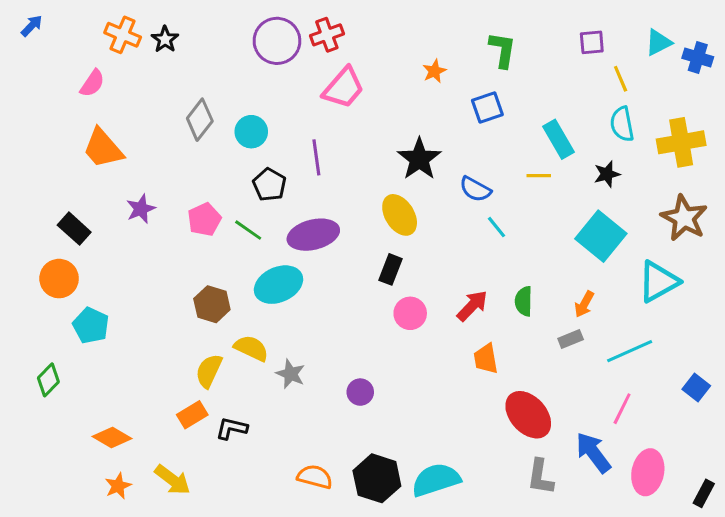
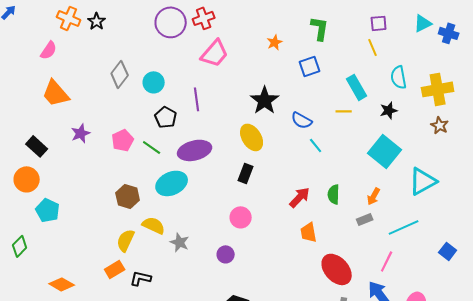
yellow line: (621, 79) -> (373, 47), moved
brown star: (684, 218) -> (440, 125), moved, size x0.6
pink circle: (410, 313) -> (241, 217), moved
pink line: (622, 409) -> (387, 261), moved

